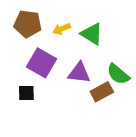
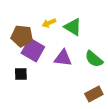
brown pentagon: (28, 24) -> (22, 36), moved
brown rectangle: (102, 92) -> (94, 94), moved

